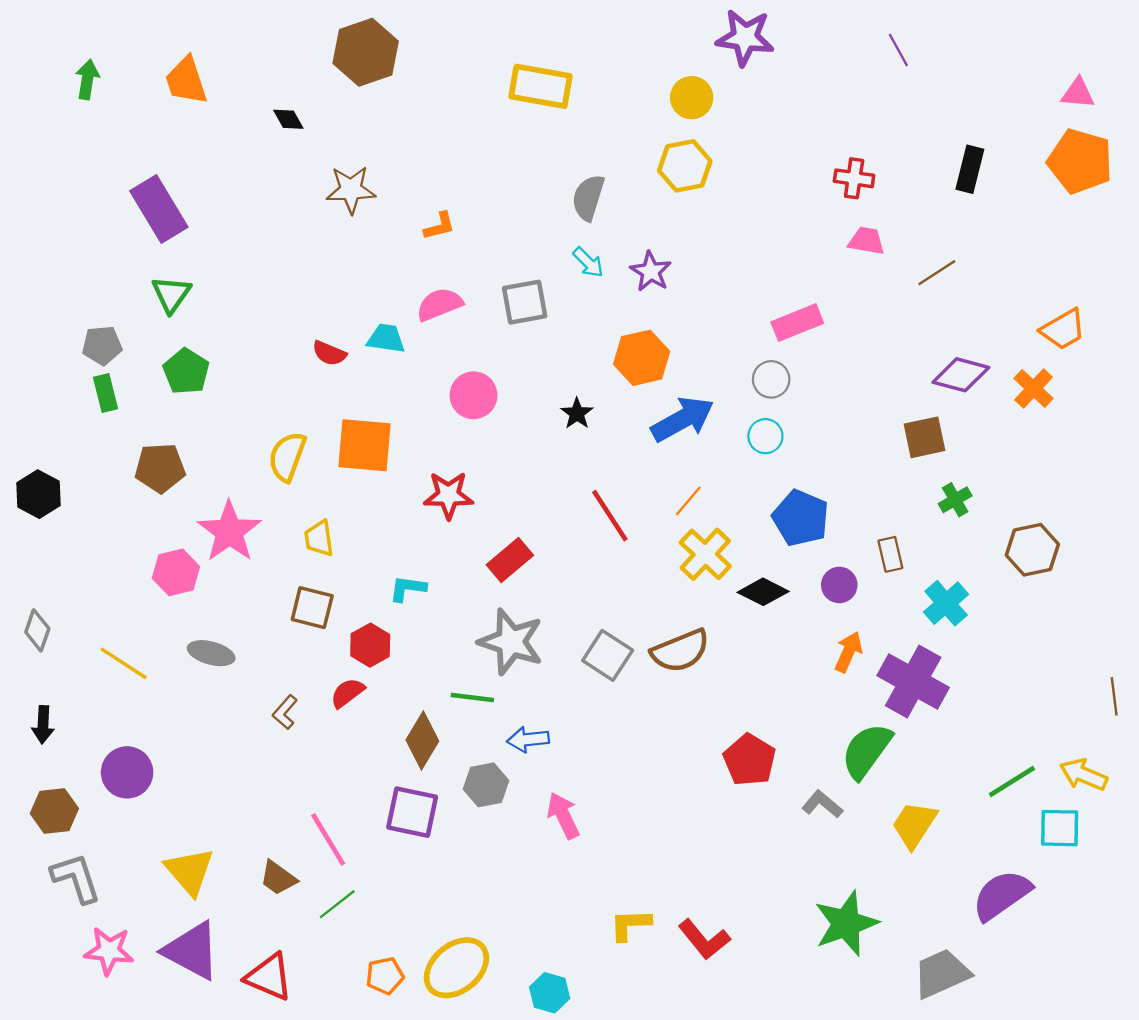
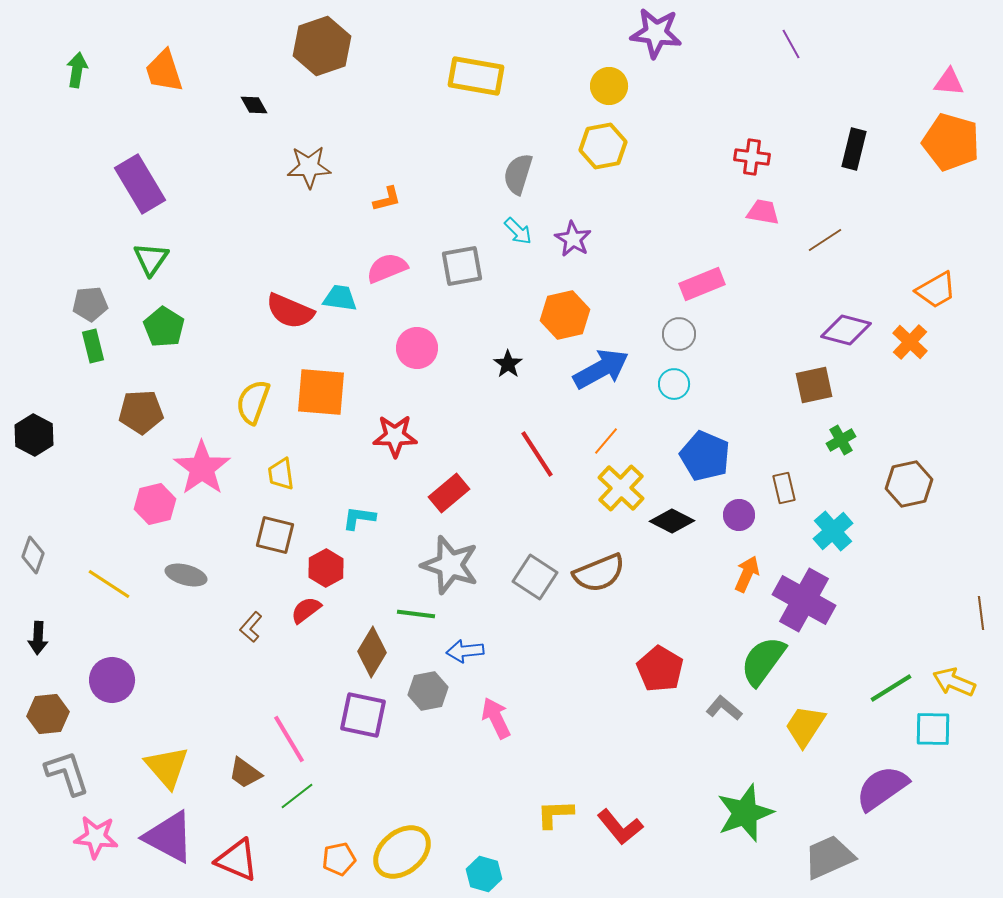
red semicircle: (329, 353) -> (290, 311), size x1.6

